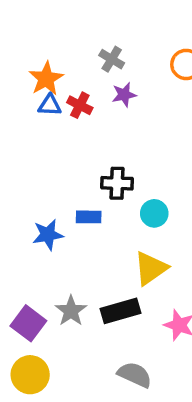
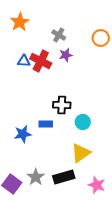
orange star: (46, 79) -> (20, 22), moved
red cross: (80, 105) -> (41, 61), size x1.5

